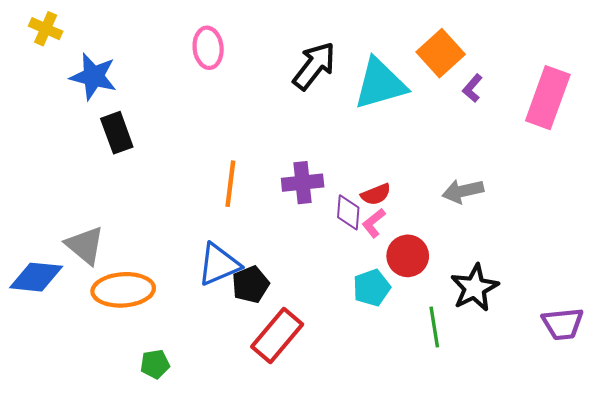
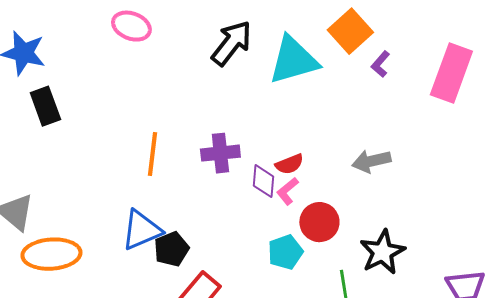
pink ellipse: (208, 48) -> (131, 26), turned -63

